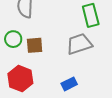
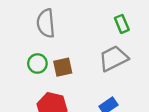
green rectangle: (91, 15) -> (122, 24), size x0.7

